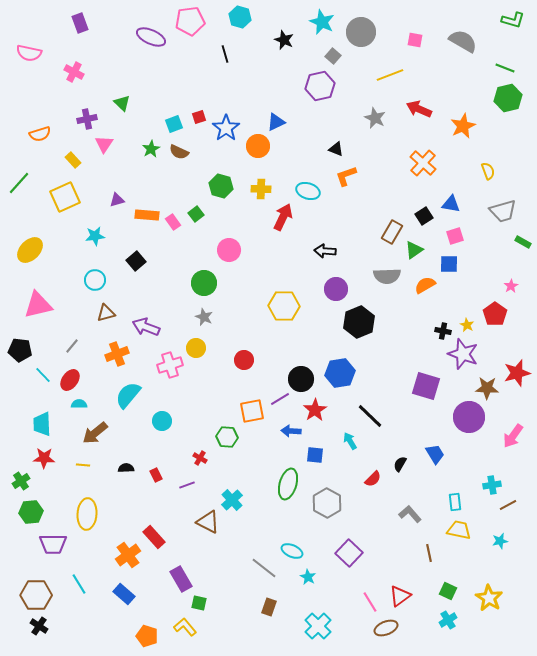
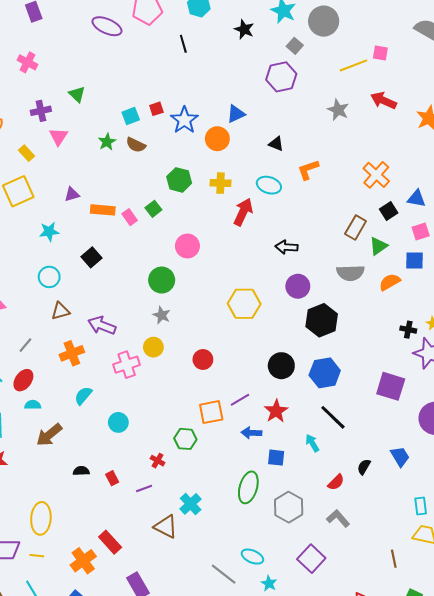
pink square: (415, 40) -> (380, 53), moved
black triangle: (336, 149) -> (276, 144), moved
orange cross: (423, 163) -> (376, 175), moved
blue hexagon: (340, 373) -> (325, 373), moved
black circle: (301, 379) -> (281, 366), moved
cyan semicircle: (128, 395) -> (83, 396), size x0.7
yellow line: (83, 465) -> (37, 556), moved
gray L-shape: (410, 514) -> (338, 518), moved

